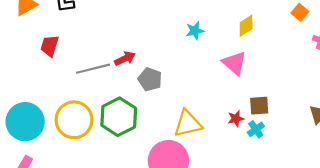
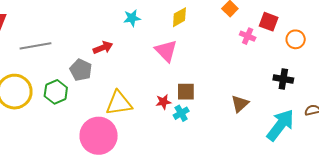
red arrow: (125, 58) -> (103, 48), moved
gray pentagon: (150, 79) -> (81, 70), moved
green hexagon: (119, 117) -> (56, 92), size x0.7

